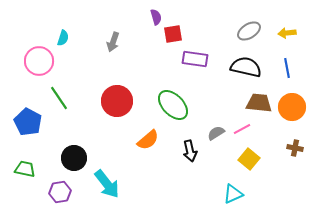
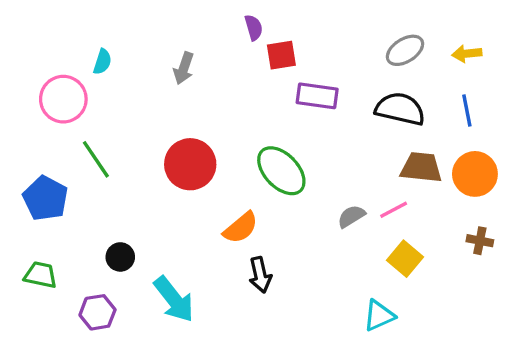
black arrow: (190, 151) -> (260, 275), moved
black circle: (74, 158) -> (120, 257), size x0.7

